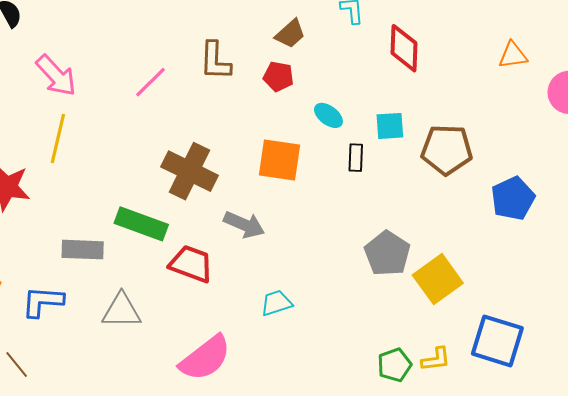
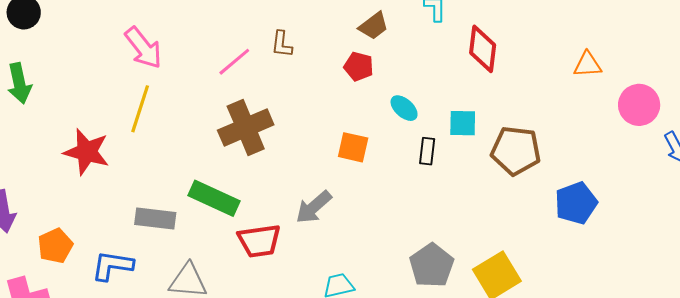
brown L-shape: (215, 61) -> (282, 44), moved, size x0.7
orange square: (279, 160) -> (353, 147), size x0.7
brown cross: (189, 171) -> (246, 127), moved, turned 36
gray arrow: (244, 225) -> (314, 207), turned 111
gray pentagon: (387, 254) -> (432, 265), moved
red trapezoid: (191, 264) -> (259, 241), turned 147

